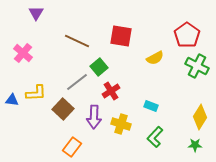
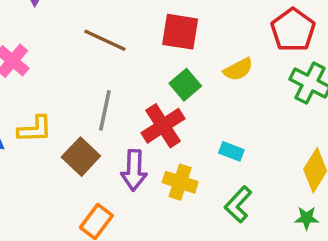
green square: (99, 67) -> (185, 85), moved
gray line: (77, 82) -> (105, 110), turned -40
red cross: (111, 91) -> (163, 126), size x1.4

